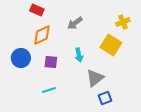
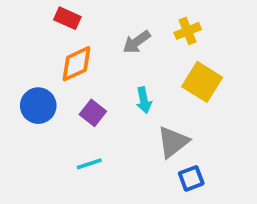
yellow cross: (123, 22) -> (188, 31), moved
purple square: (51, 62) -> (93, 113), turned 32

